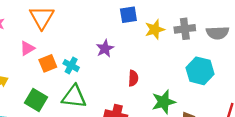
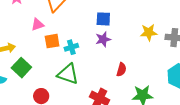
blue square: (128, 15) -> (103, 19), moved
cyan cross: (71, 66) -> (71, 47), turned 32
green square: (36, 100) -> (21, 68), moved

